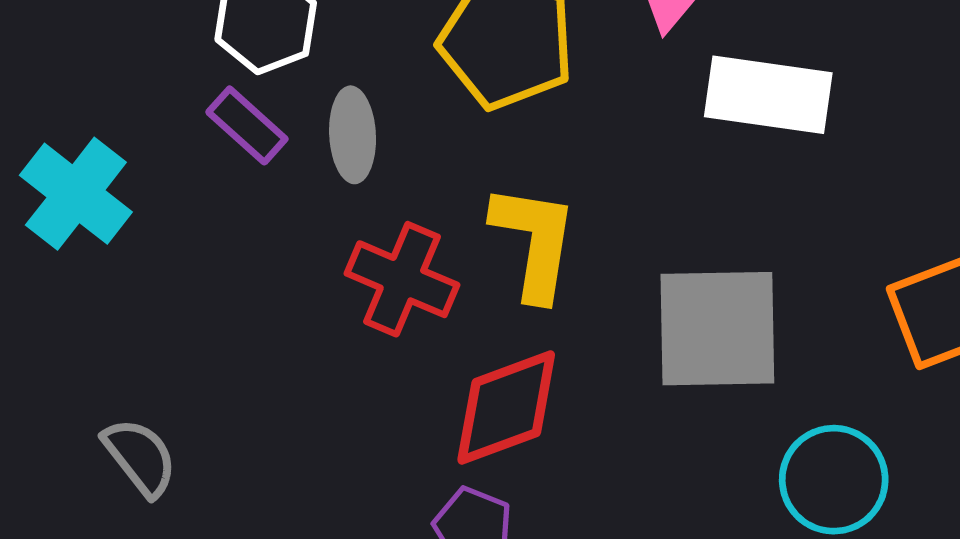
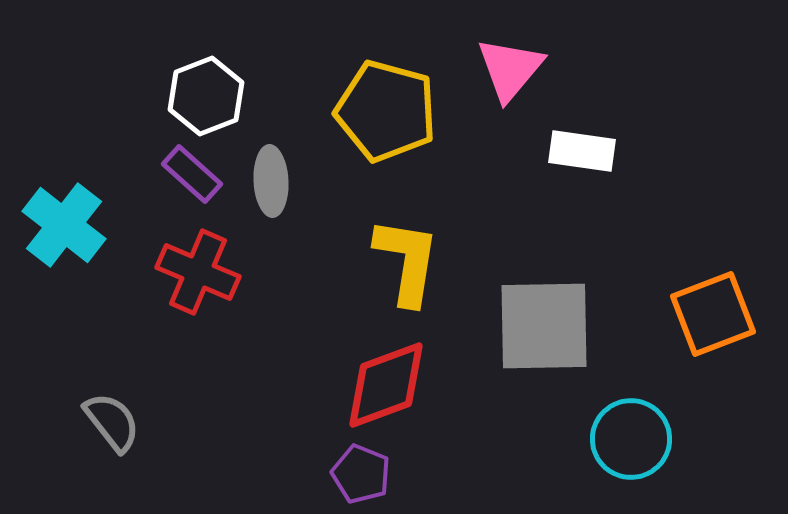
white rectangle: (768, 95) -> (582, 151), size x0.7
red cross: (402, 279) -> (198, 272), moved

